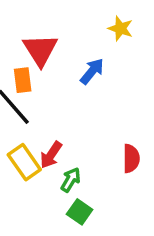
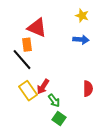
red triangle: (40, 50) -> (37, 28), turned -35
blue arrow: (92, 71) -> (81, 40), moved, turned 56
green arrow: (71, 180) -> (54, 101), turned 112

